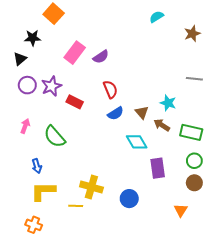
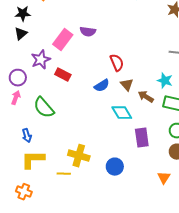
pink rectangle: (75, 53) -> (63, 40), moved
purple semicircle: (101, 57) -> (88, 32), turned 42
black triangle: (20, 59) -> (21, 34), moved
purple circle: (27, 85) -> (18, 78), moved
red semicircle: (110, 89) -> (117, 63), moved
cyan star: (168, 103) -> (165, 81), moved

